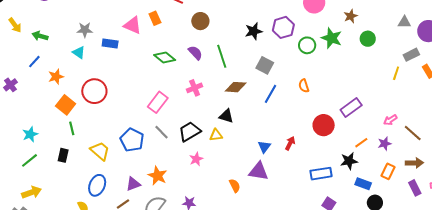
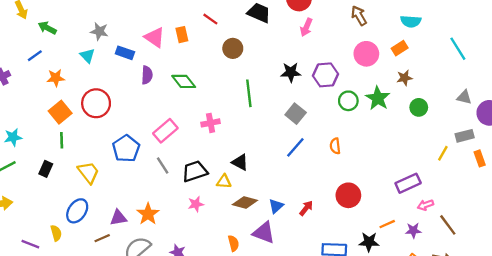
purple semicircle: (195, 53) -> (147, 75), moved, turned 35
brown diamond: (236, 87) -> (245, 203), moved
purple rectangle: (351, 108) -> (408, 183), moved
blue pentagon: (132, 140) -> (126, 149), moved

